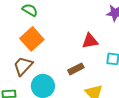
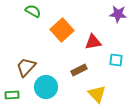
orange square: (32, 39) -> (62, 30), moved

